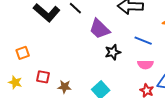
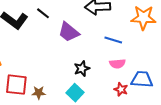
black star: (113, 52) -> (82, 69), moved
red square: (43, 77) -> (16, 85), size x1.6

